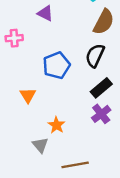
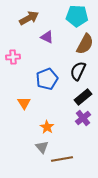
purple triangle: (45, 13) -> (47, 37), moved
gray triangle: (40, 145) -> (42, 147), moved

